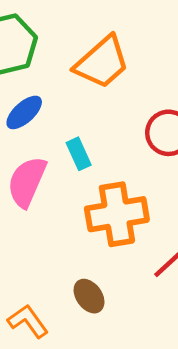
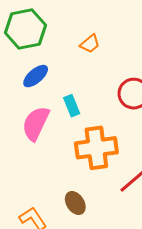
orange trapezoid: (102, 62) -> (90, 44), size x0.5

